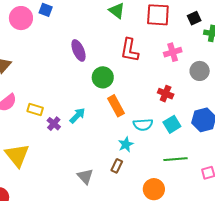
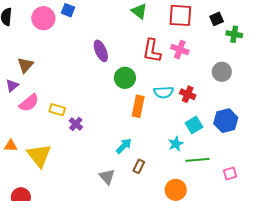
pink cross: (173, 52) -> (180, 50), moved, turned 36
orange rectangle: (116, 106) -> (138, 106), turned 40
cyan arrow: (77, 116) -> (124, 146), moved
cyan semicircle: (143, 125) -> (164, 92), moved
cyan star: (126, 144) -> (176, 144), moved

